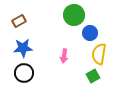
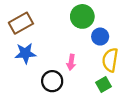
brown rectangle: (19, 21) -> (21, 23), size x1.5
black circle: (24, 73) -> (52, 81), moved

